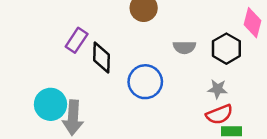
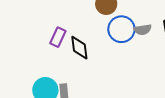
blue circle: (145, 82) -> (121, 29), moved

